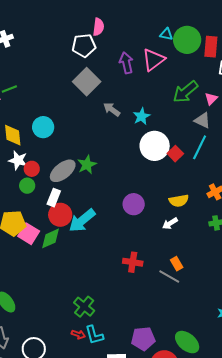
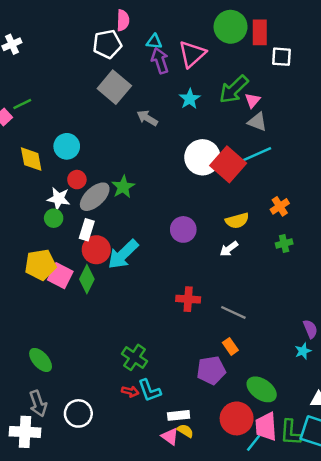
cyan triangle: (166, 34) -> (154, 42), moved
pink triangle: (211, 99) -> (252, 100), moved
cyan star: (142, 116) -> (190, 99), moved
cyan line: (200, 147) -> (257, 154), turned 45
red square: (175, 154) -> (228, 164), size x1.8
white star: (18, 160) -> (59, 199), moved
red circle: (32, 169) -> (77, 180), moved
green diamond: (50, 238) -> (87, 279), turned -35
orange rectangle: (177, 264) -> (230, 346), moved
purple pentagon: (143, 339) -> (211, 370), moved

